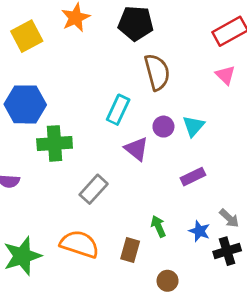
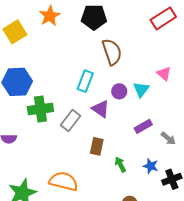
pink triangle: (225, 75) -> (164, 74), moved
gray rectangle: (94, 189) -> (71, 121), moved
gray arrow: (229, 218) -> (168, 138), moved
brown rectangle: (130, 250) -> (97, 146), moved

